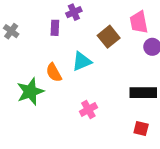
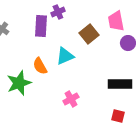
purple rectangle: (55, 28) -> (41, 26), size x1.5

